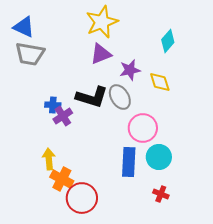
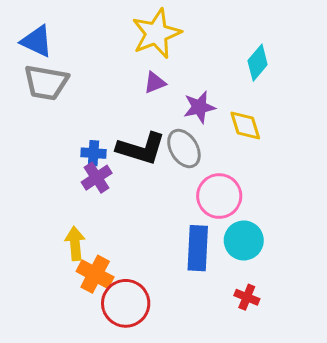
purple triangle: (101, 54) -> (155, 83), size x0.7
blue cross: (53, 105) -> (94, 153), moved

